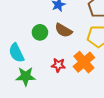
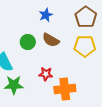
orange cross: (84, 62) -> (65, 89), moved, turned 35

